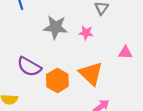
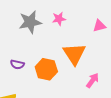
purple semicircle: (29, 67) -> (17, 64), size x0.6
orange triangle: (91, 73) -> (74, 54), turned 30

